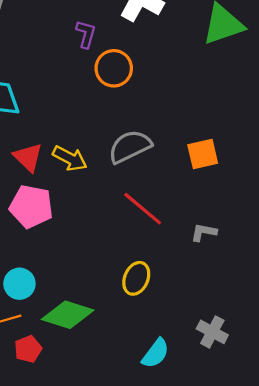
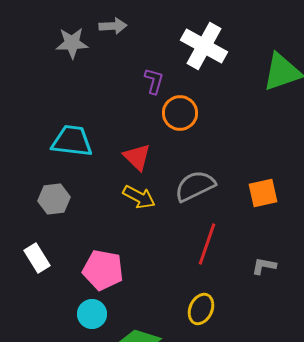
red triangle: (28, 157) -> (137, 157), moved
pink pentagon: (31, 207) -> (103, 270), moved
red line: (143, 209) -> (207, 244), turned 69

